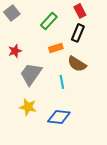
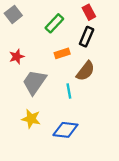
brown semicircle: (77, 64) -> (85, 71), turned -84

